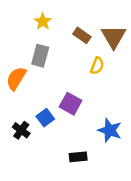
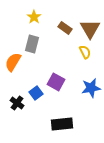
yellow semicircle: (97, 66) -> (85, 52), moved, turned -48
blue star: (110, 130) -> (91, 88), moved, turned -30
black rectangle: (78, 157) -> (62, 124), size x1.5

